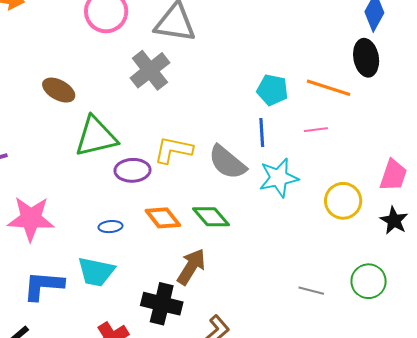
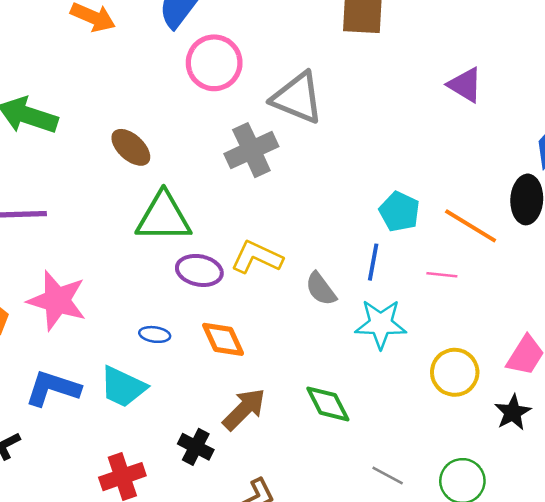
gray semicircle: (227, 162) -> (321, 289), size x0.7
green diamond: (211, 217) -> (328, 404), moved
black cross: (162, 304) -> (196, 447), size x0.7

